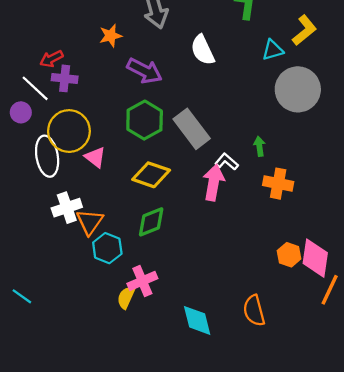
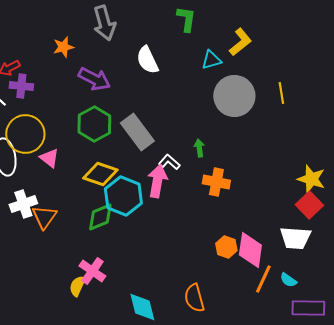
cyan hexagon: (107, 248) -> (123, 196), moved, size x1.4
pink cross: (142, 281) -> (92, 271), turned -32

